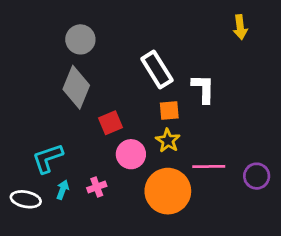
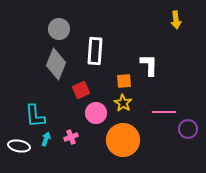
white rectangle: (157, 69) -> (95, 51), moved, turned 36
cyan L-shape: (48, 158) -> (35, 116), turned -75
pink line: (209, 167) -> (164, 112), moved

